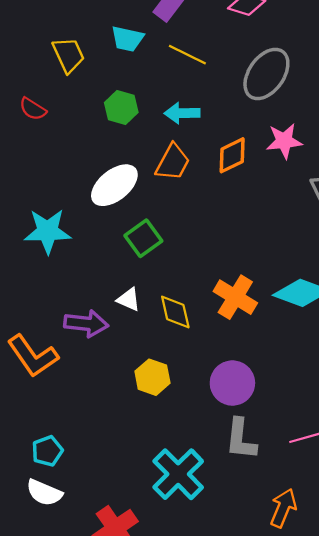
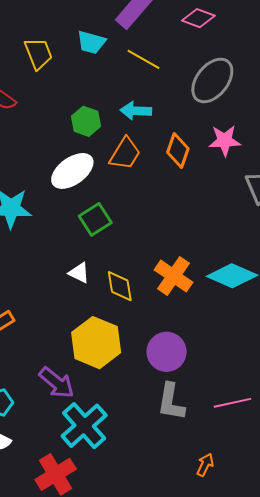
green hexagon: (121, 107) -> (86, 121), moved
orange diamond: (232, 155) -> (178, 151), turned -48
purple arrow: (86, 324) -> (57, 383), moved, turned 30
yellow hexagon: (152, 377) -> (96, 343), size x1.6
cyan cross: (178, 474) -> (84, 426), moved
orange arrow: (283, 508) -> (205, 465), size x0.7

